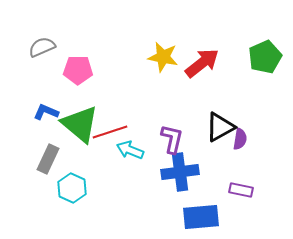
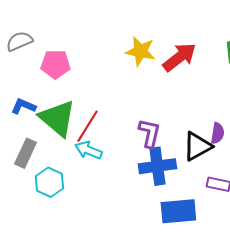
black triangle: (220, 127) -> (197, 146), moved
red line: (110, 132) -> (87, 126), turned -40
cyan arrow: (130, 150) -> (88, 150), moved

